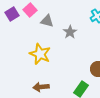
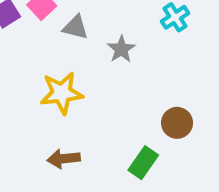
yellow star: (40, 54) -> (62, 93), turned -30

